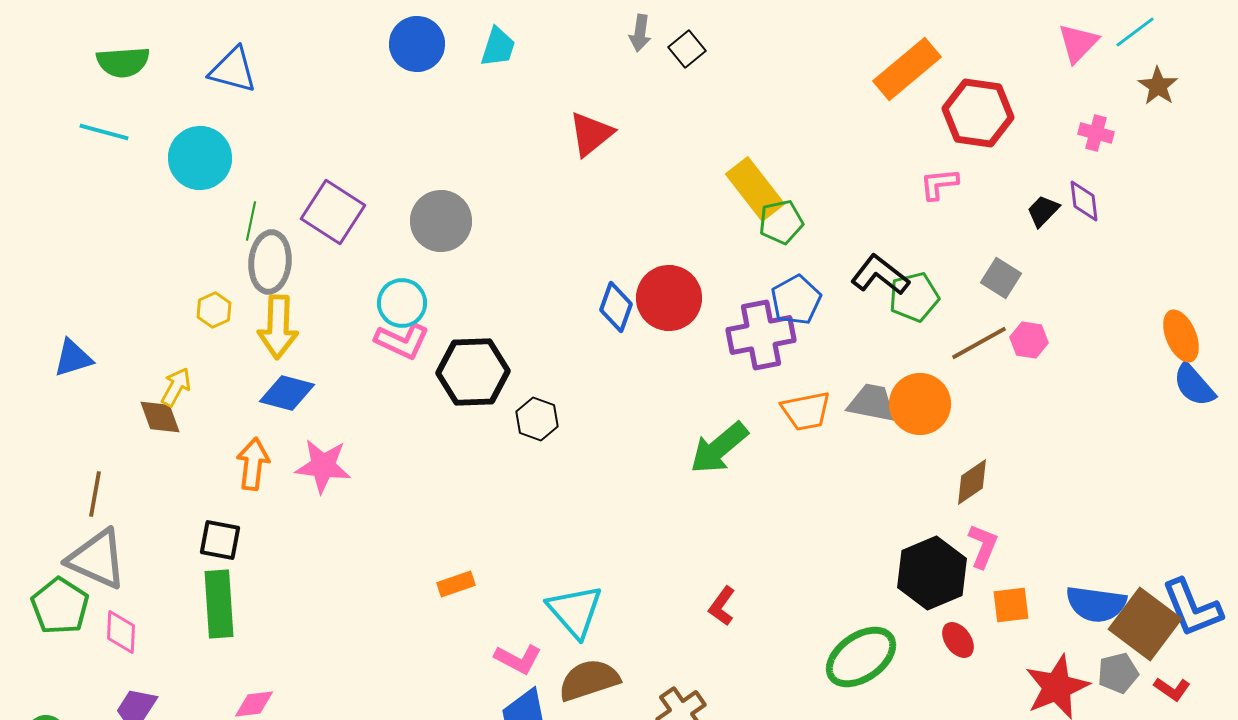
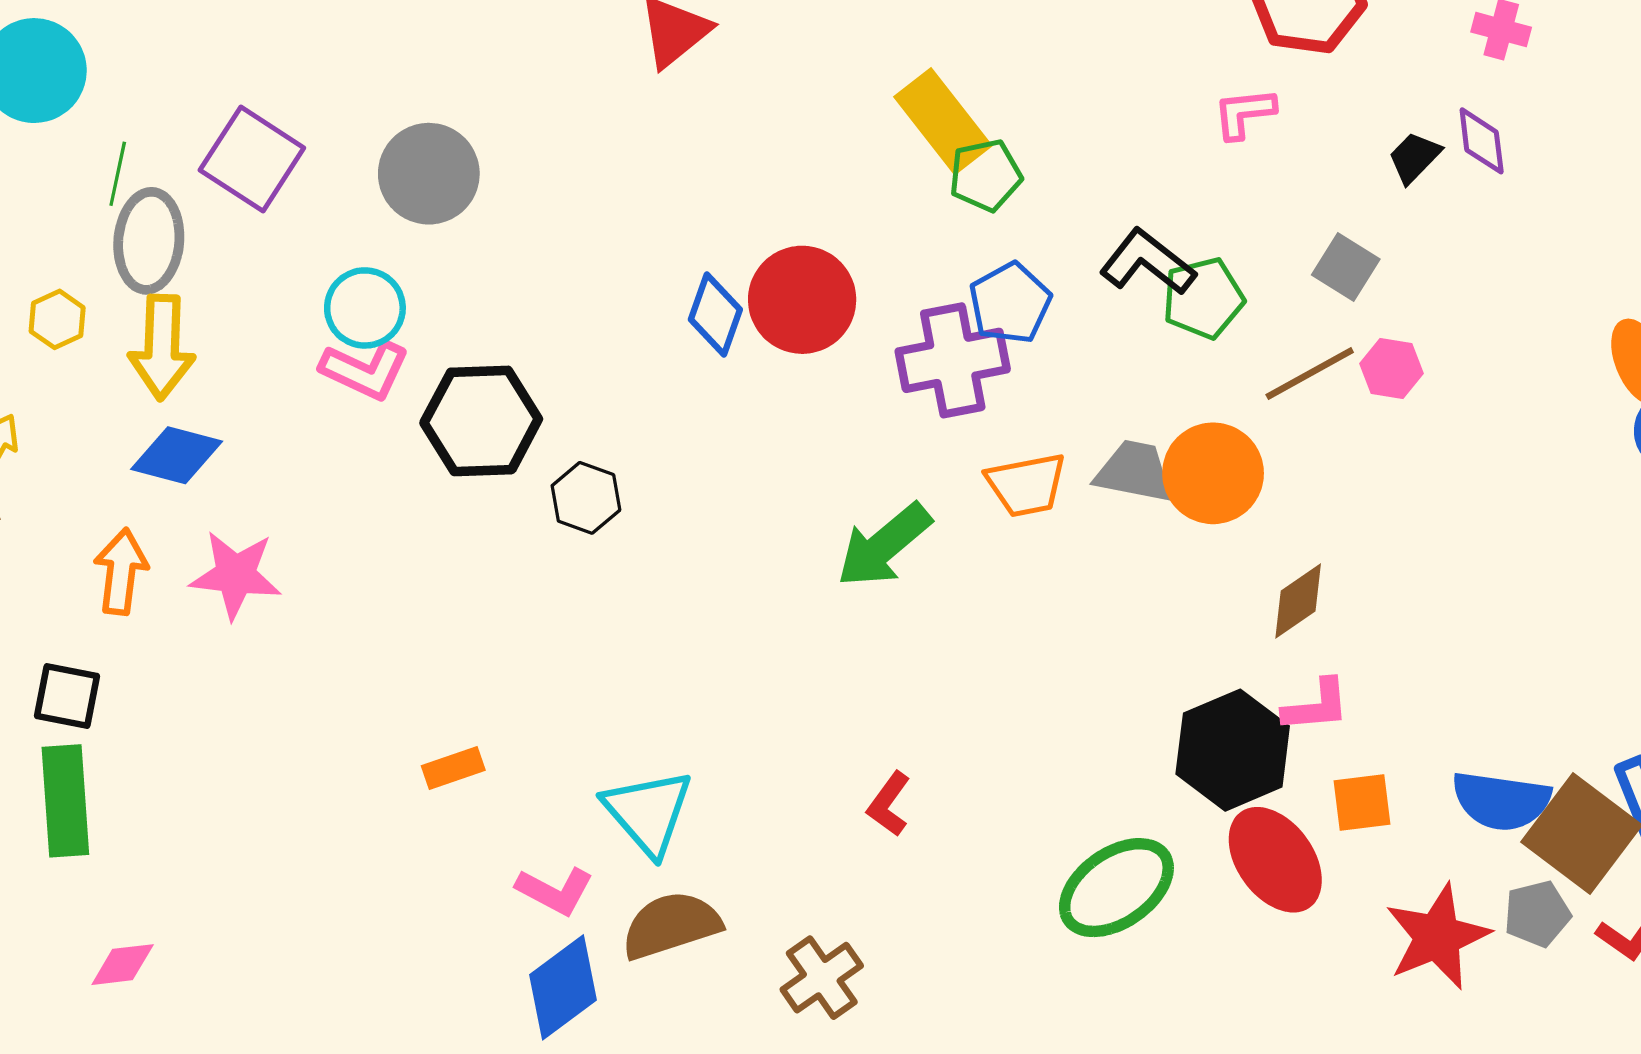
pink L-shape: (983, 546) -> (1316, 706), turned 63
red ellipse: (958, 640) -> (1275, 860), size x1.8

